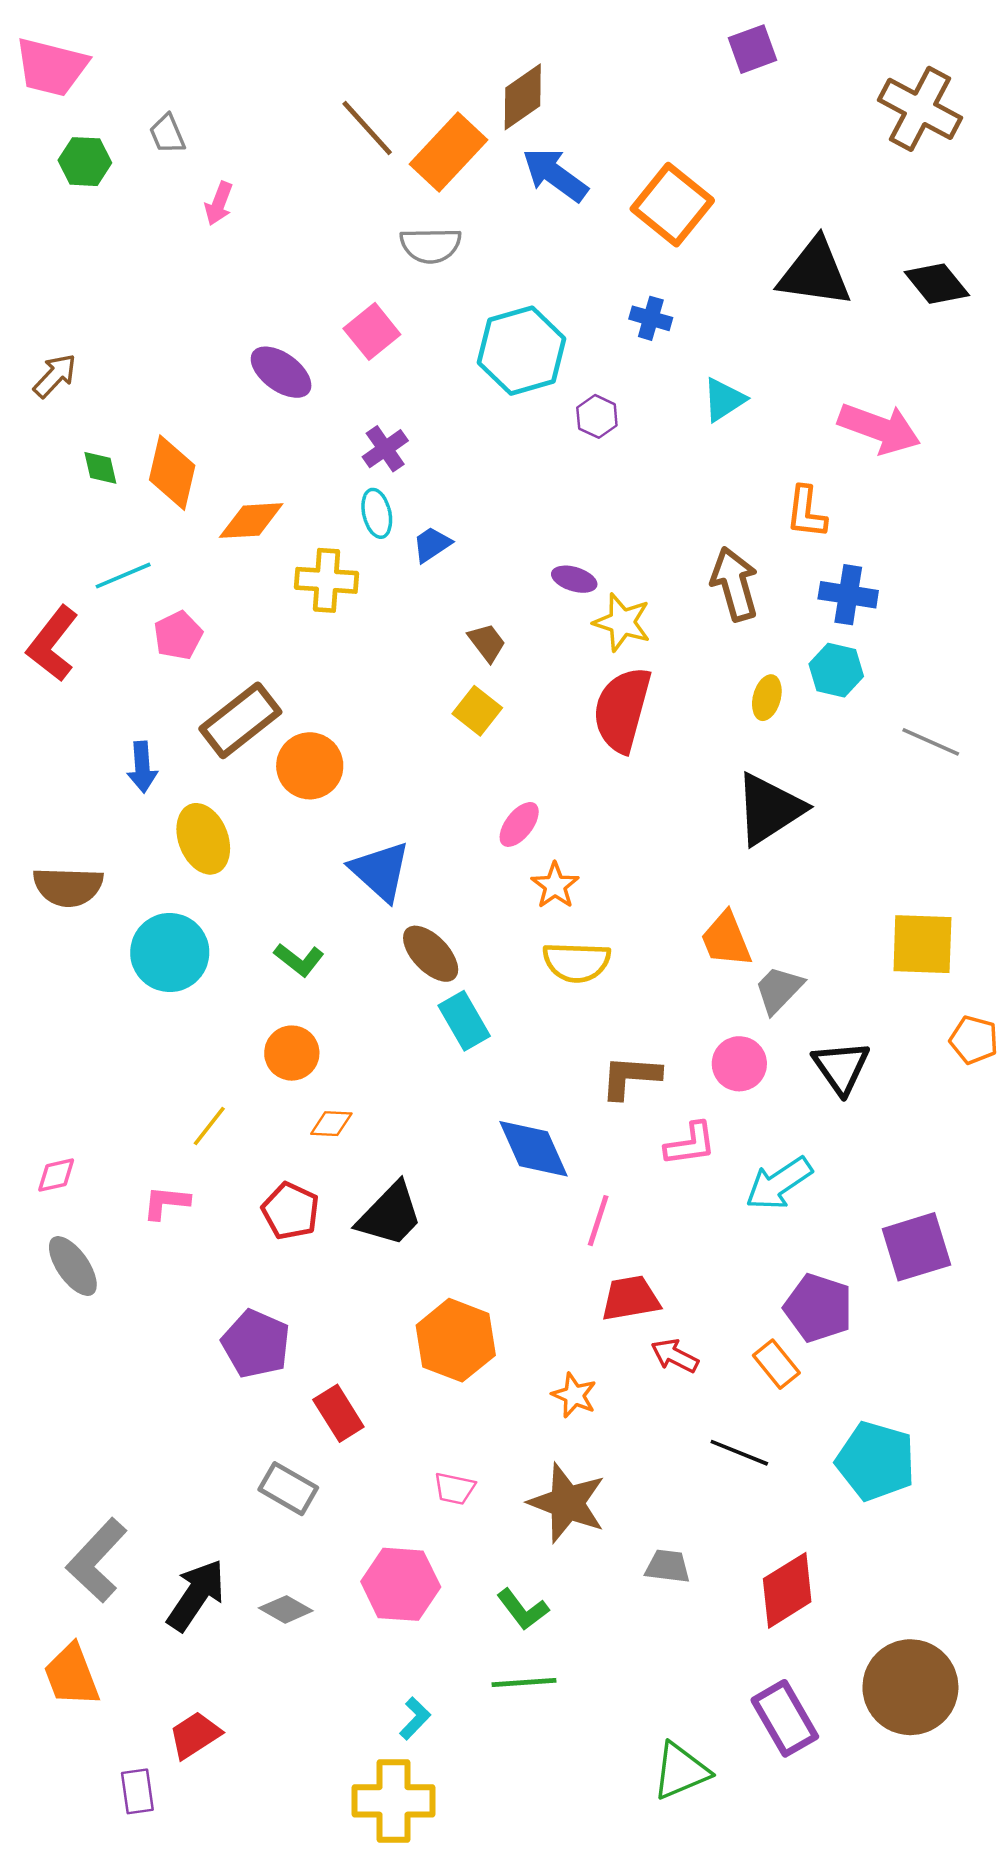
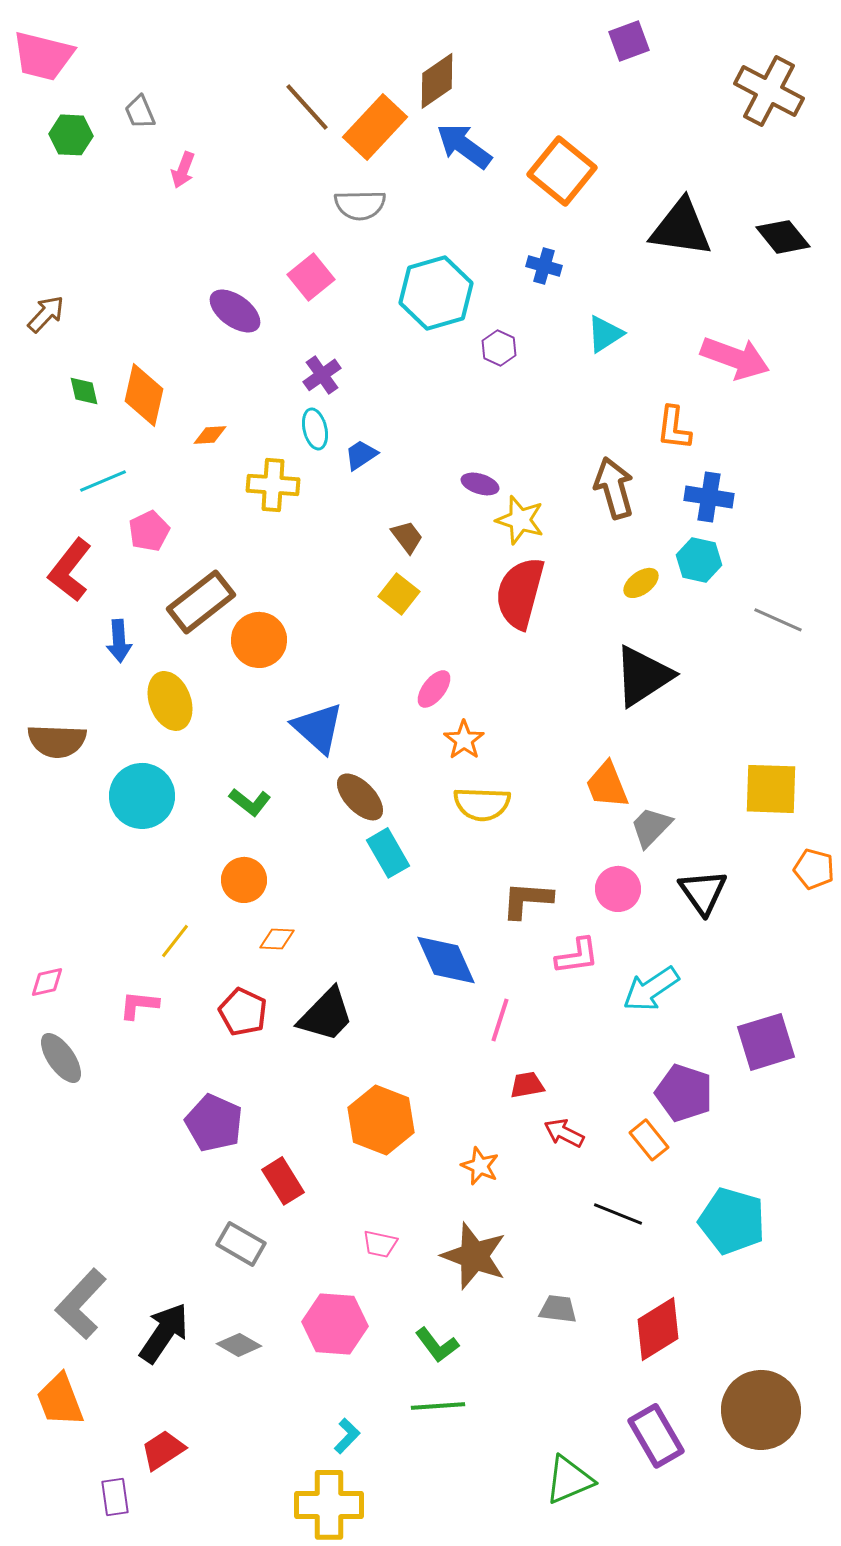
orange diamond: (251, 521) -> (210, 435), size x0.6
red L-shape: (52, 644) -> (70, 570), moved
yellow ellipse: (767, 698) -> (641, 583), turned 39
red trapezoid: (630, 1298) -> (527, 1085), size x0.7

